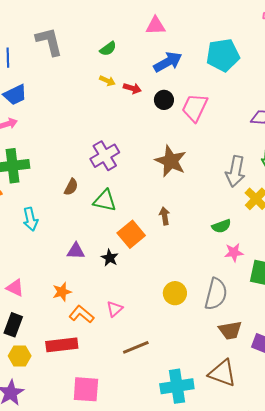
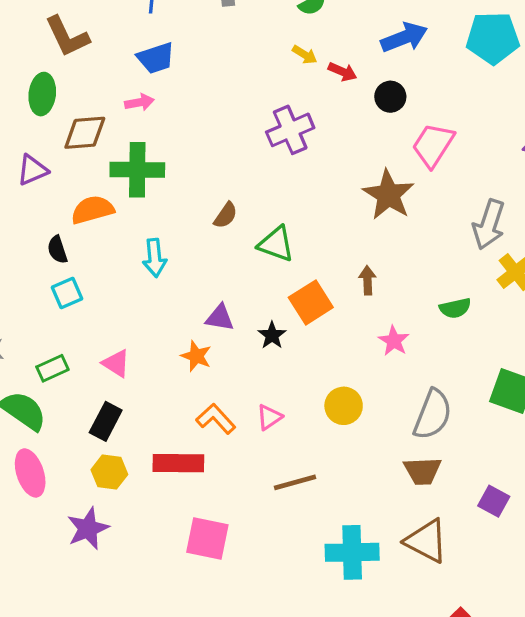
pink trapezoid: (195, 108) -> (433, 145), moved
purple cross: (105, 156) -> (290, 130), moved
pink star: (234, 252) -> (394, 341), moved, turned 30
orange star: (62, 292) -> (196, 356), moved, turned 30
yellow circle: (175, 293) -> (344, 406), moved
brown trapezoid: (230, 330) -> (422, 471), moved

